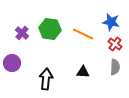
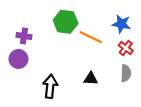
green hexagon: (50, 29) -> (66, 22), moved
purple cross: (22, 33) -> (24, 36), turned -32
purple circle: (12, 63) -> (18, 59), moved

